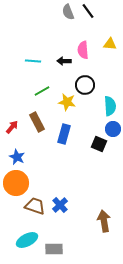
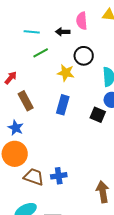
green line: (42, 91) -> (41, 53), moved
brown rectangle: (37, 122) -> (26, 101), moved
red arrow: (12, 127) -> (11, 78), moved
blue cross: (60, 205) -> (59, 176), turned 35

